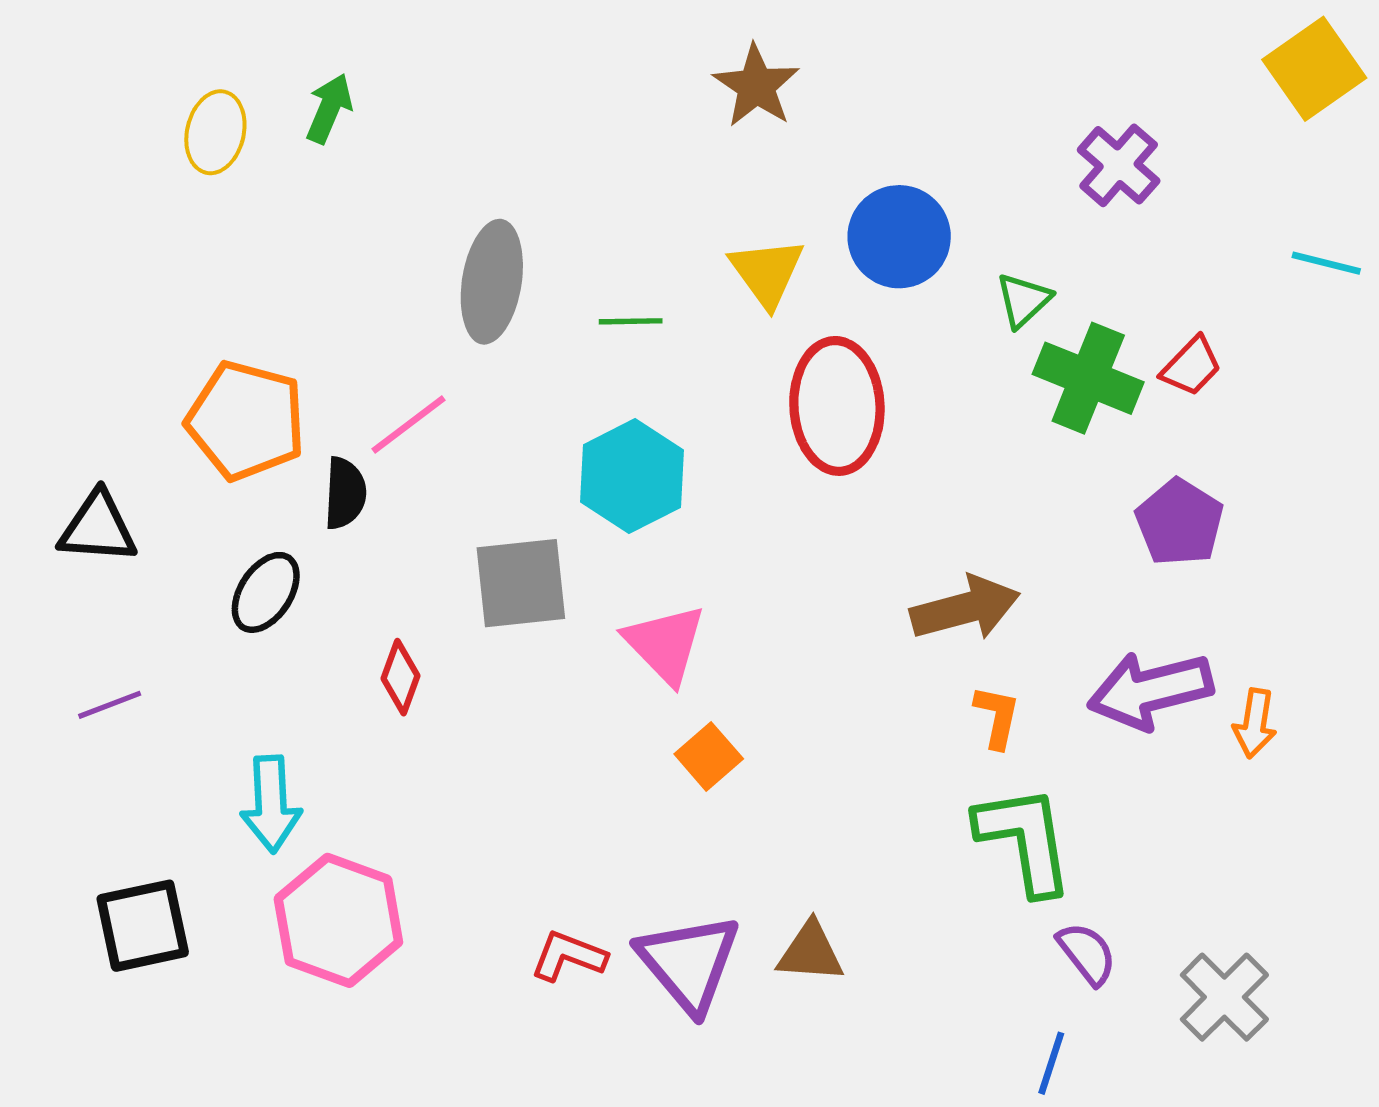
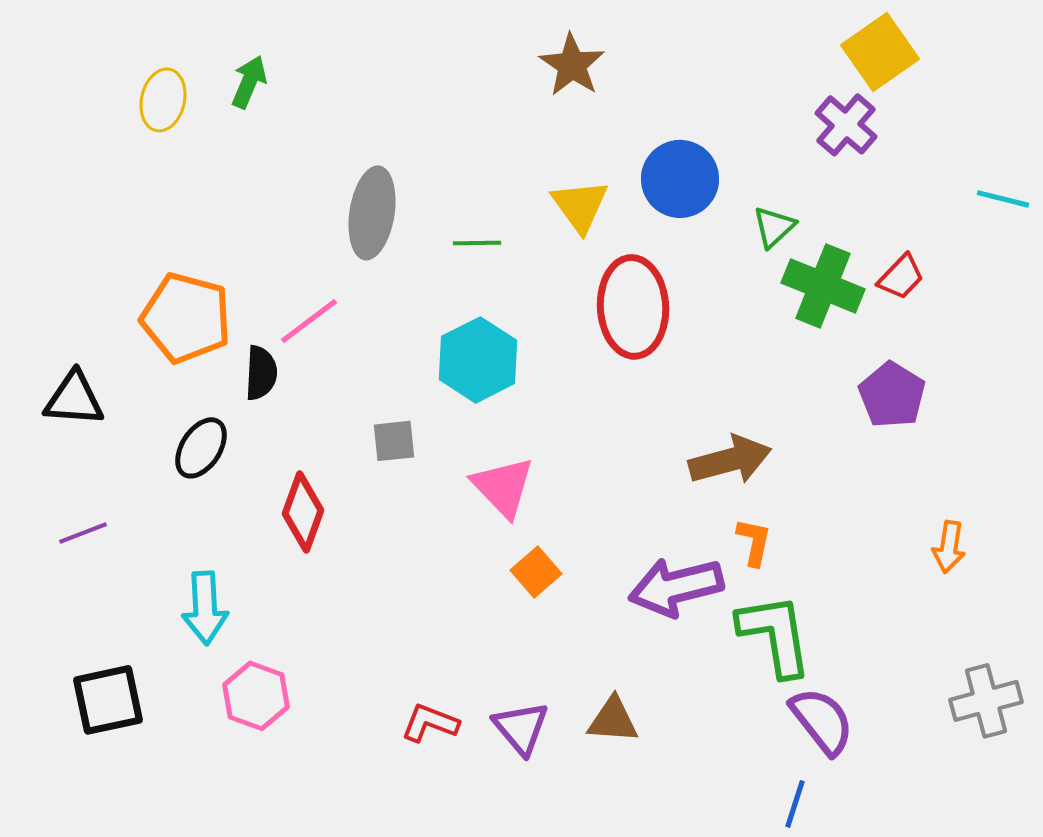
yellow square: (1314, 69) -> (880, 52), moved
gray square: (521, 583) -> (394, 441), size x0.6
red diamond: (401, 677) -> (303, 512), size x1.4
purple arrow: (1150, 690) -> (676, 587), moved
pink hexagon: (338, 920) -> (256, 696), size x0.7
purple semicircle: (1087, 953) -> (822, 721), size x1.4
purple triangle: (689, 963) -> (521, 728), size x0.7
gray cross: (1224, 997) -> (986, 701), moved, turned 30

